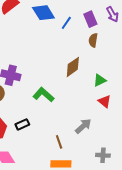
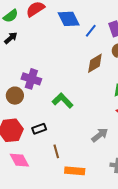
brown diamond: (73, 67) -> (95, 63), moved
brown line: (59, 142) -> (56, 151), moved

